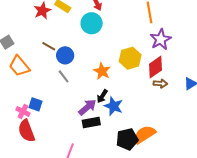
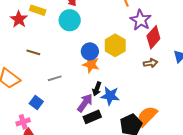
blue circle: (65, 55) -> (90, 51), moved
red diamond: (156, 67) -> (153, 37), moved
gray line: (64, 76) -> (55, 78), turned -56
blue square: (35, 104) -> (36, 103), moved, turned 32
pink cross: (23, 111) -> (23, 122), turned -32

